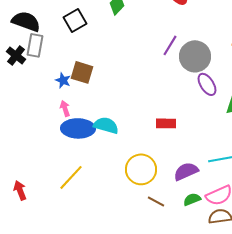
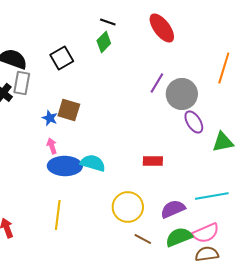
yellow line: (71, 177) -> (58, 215), turned -36
green semicircle: (192, 199) -> (179, 237), size x1.5

